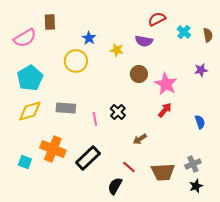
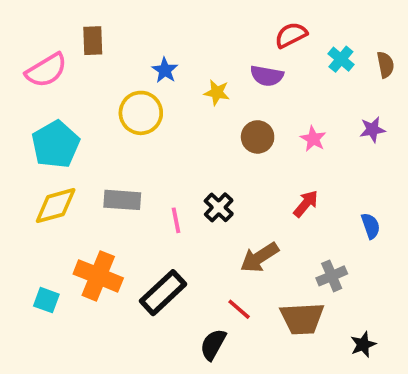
pink star: (166, 84) -> (313, 139), moved, size x0.6
brown arrow: (140, 139) -> (259, 257), size x1.5
gray cross: (193, 164) -> (332, 276), moved

